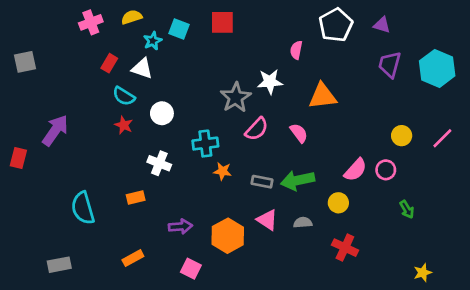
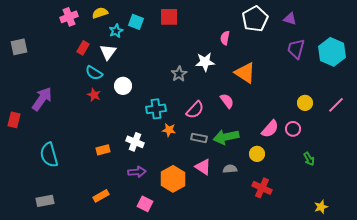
white triangle: (142, 68) -> (108, 52), turned 48
orange triangle: (323, 96) -> (245, 73), turned 40
gray star: (236, 97) -> (179, 74), size x0.7
pink semicircle: (257, 129) -> (195, 110), moved
white cross: (159, 163) -> (135, 142), moved
cyan semicircle: (83, 208) -> (49, 155), moved

